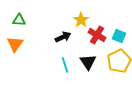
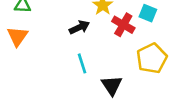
cyan square: (119, 36) -> (148, 13), moved
black triangle: (88, 62) -> (112, 85), moved

